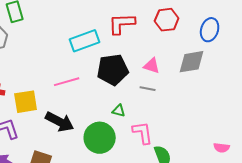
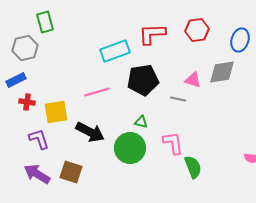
pink triangle: (152, 66) -> (193, 80), moved
green triangle: (119, 111) -> (141, 122), moved

